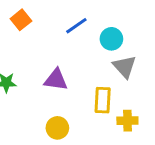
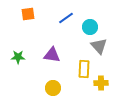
orange square: (21, 20) -> (28, 14), turned 32

